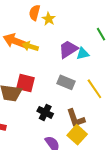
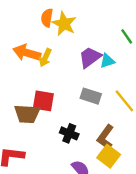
yellow star: (49, 19) -> (64, 24), size x1.5
yellow arrow: (30, 46) -> (45, 58), turned -77
brown L-shape: (76, 118) -> (105, 137), turned 60

